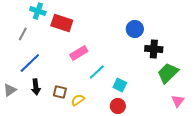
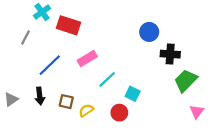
cyan cross: (38, 11) -> (42, 12), turned 35
blue line: (30, 63) -> (50, 65), moved
red circle: (118, 106) -> (119, 113), moved

